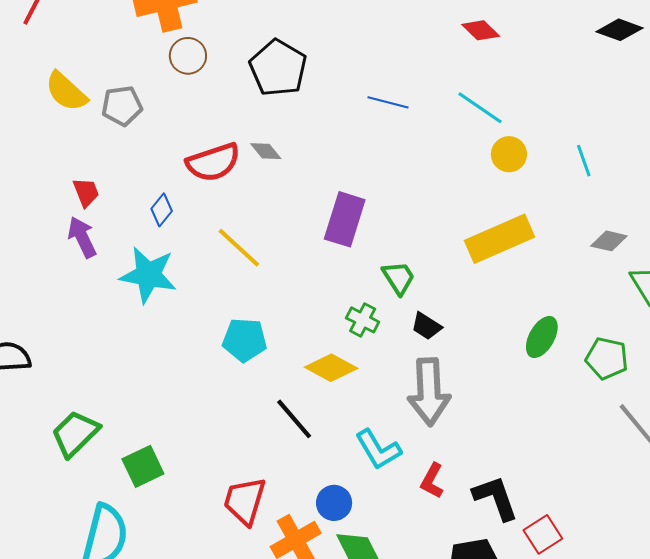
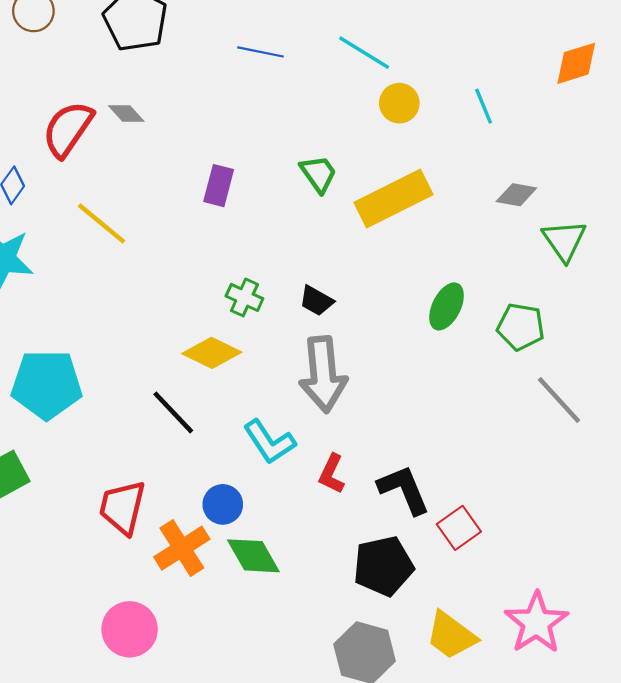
red semicircle: (213, 162) -> (68, 129), turned 146
purple rectangle: (345, 219) -> (219, 186), size x0.7
green trapezoid: (399, 278) -> (318, 174), moved
cyan pentagon: (245, 340) -> (47, 384), moved, size x1.4

